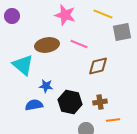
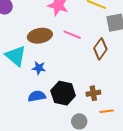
brown diamond: (98, 66) -> (100, 49), moved, turned -40
blue star: (46, 86) -> (39, 68), moved
blue semicircle: (34, 105) -> (37, 96), moved

